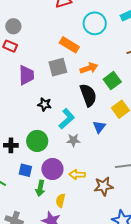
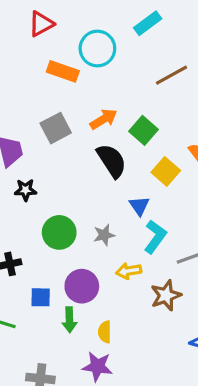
orange rectangle: (69, 45) -> (63, 71), moved
black star: (45, 104) -> (26, 190), moved
cyan L-shape: (67, 119) -> (155, 237), moved
green circle: (37, 141) -> (59, 232), moved
yellow arrow: (77, 175) -> (129, 271), moved

